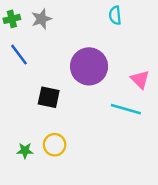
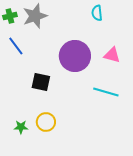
gray star: (42, 19) -> (35, 16), size x1.4
pink triangle: (140, 79) -> (112, 55), moved, turned -30

